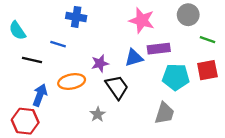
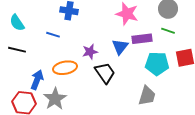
green line: (207, 40) -> (168, 31), moved
blue triangle: (134, 58) -> (120, 47), turned -36
black line: (32, 60) -> (17, 50), moved
gray star: (98, 114) -> (55, 99), moved, size x1.6

